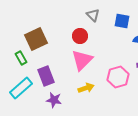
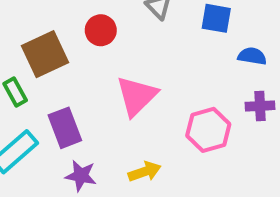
red circle: (80, 36) -> (101, 30), moved
yellow arrow: (86, 88) -> (145, 172), moved

